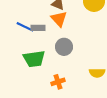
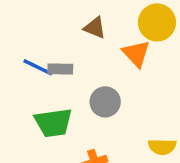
orange triangle: (59, 19) -> (136, 54), moved

